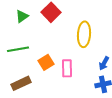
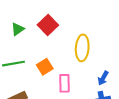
orange square: (46, 62) -> (45, 67), moved

